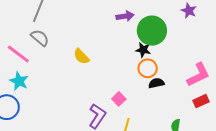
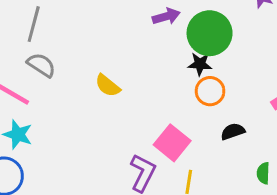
black semicircle: (156, 83) -> (233, 132), moved
pink square: (119, 99) -> (172, 143), size x1.6

